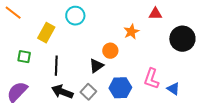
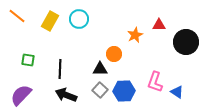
red triangle: (155, 14) -> (159, 25), moved
yellow rectangle: (46, 33) -> (50, 21), moved
black triangle: (96, 66) -> (100, 69), turned 35
gray square: (88, 92) -> (100, 90), moved

